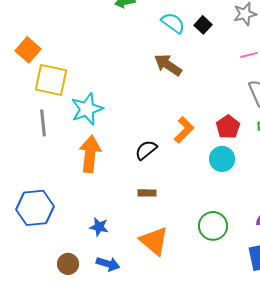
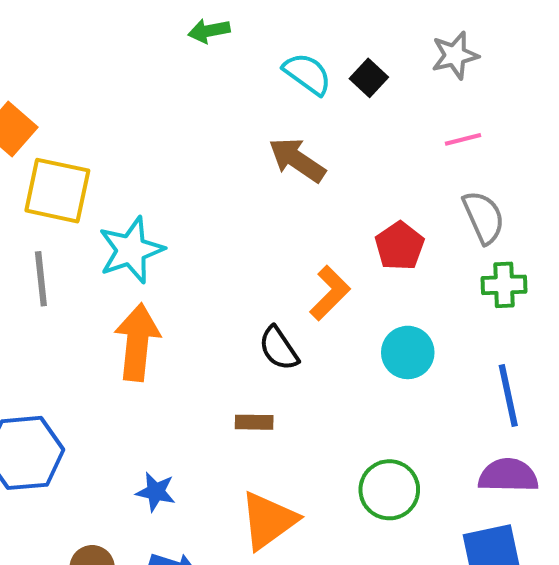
red pentagon: (228, 127) -> (400, 246), moved
black semicircle: (146, 150) -> (279, 348), moved, turned -85
orange triangle: (154, 241) -> (268, 521), turned 44

